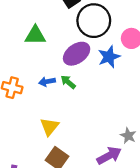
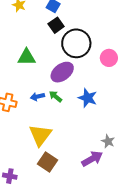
blue star: (109, 57) -> (88, 98), moved, turned -30
yellow triangle: (49, 127) -> (40, 135), size x1.4

